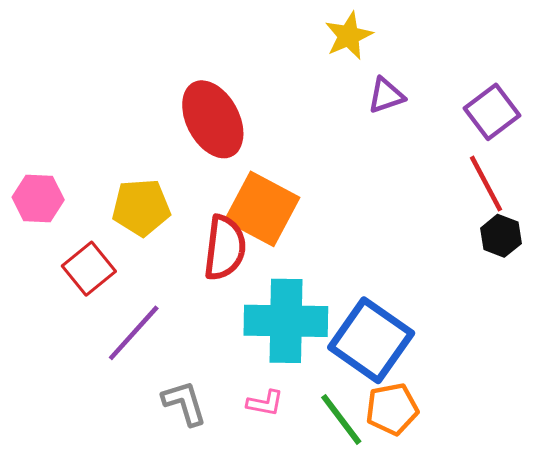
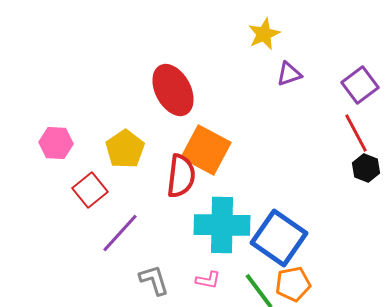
yellow pentagon: (141, 207) -> (125, 149), turned -30

